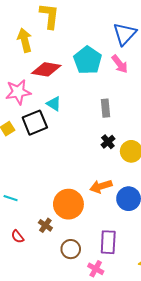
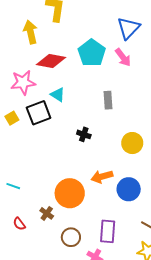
black cross: (108, 142) -> (84, 134), moved, turned -32

